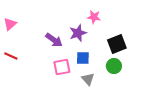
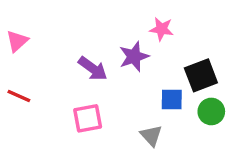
blue square: (83, 58) -> (172, 99), moved
green circle: (114, 66) -> (211, 111), moved
pink square: (62, 67) -> (88, 118), moved

